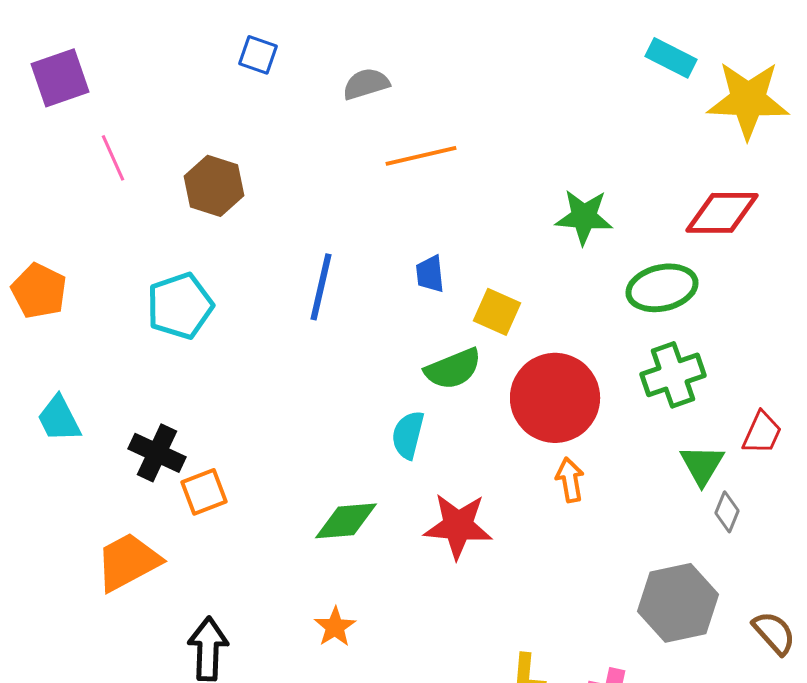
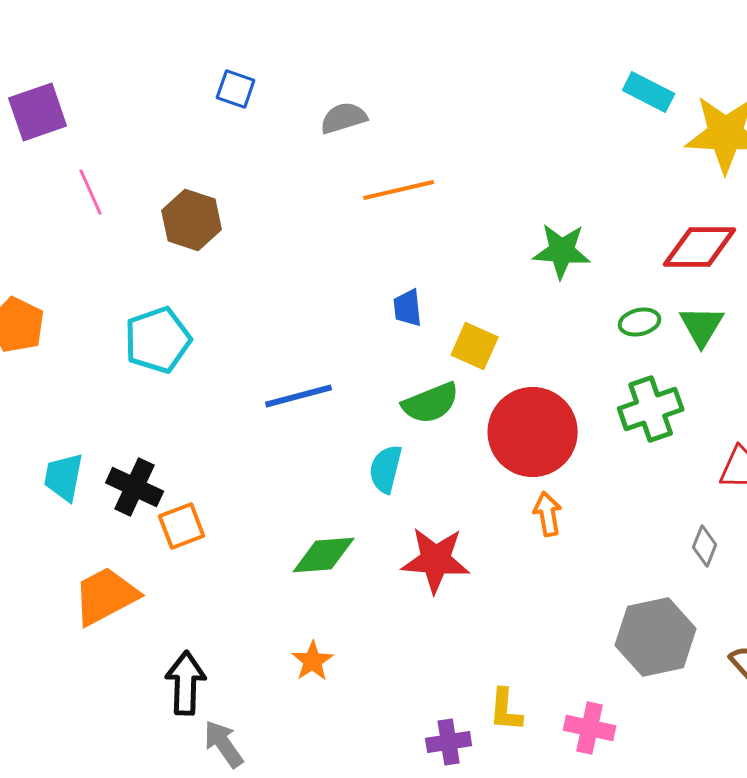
blue line: (321, 287) -> (299, 396), moved, turned 62
green ellipse: (662, 288) -> (640, 322), size x0.6
cyan trapezoid: (59, 419) -> (64, 477), moved, turned 38
green triangle: (702, 465) -> (702, 326), moved

